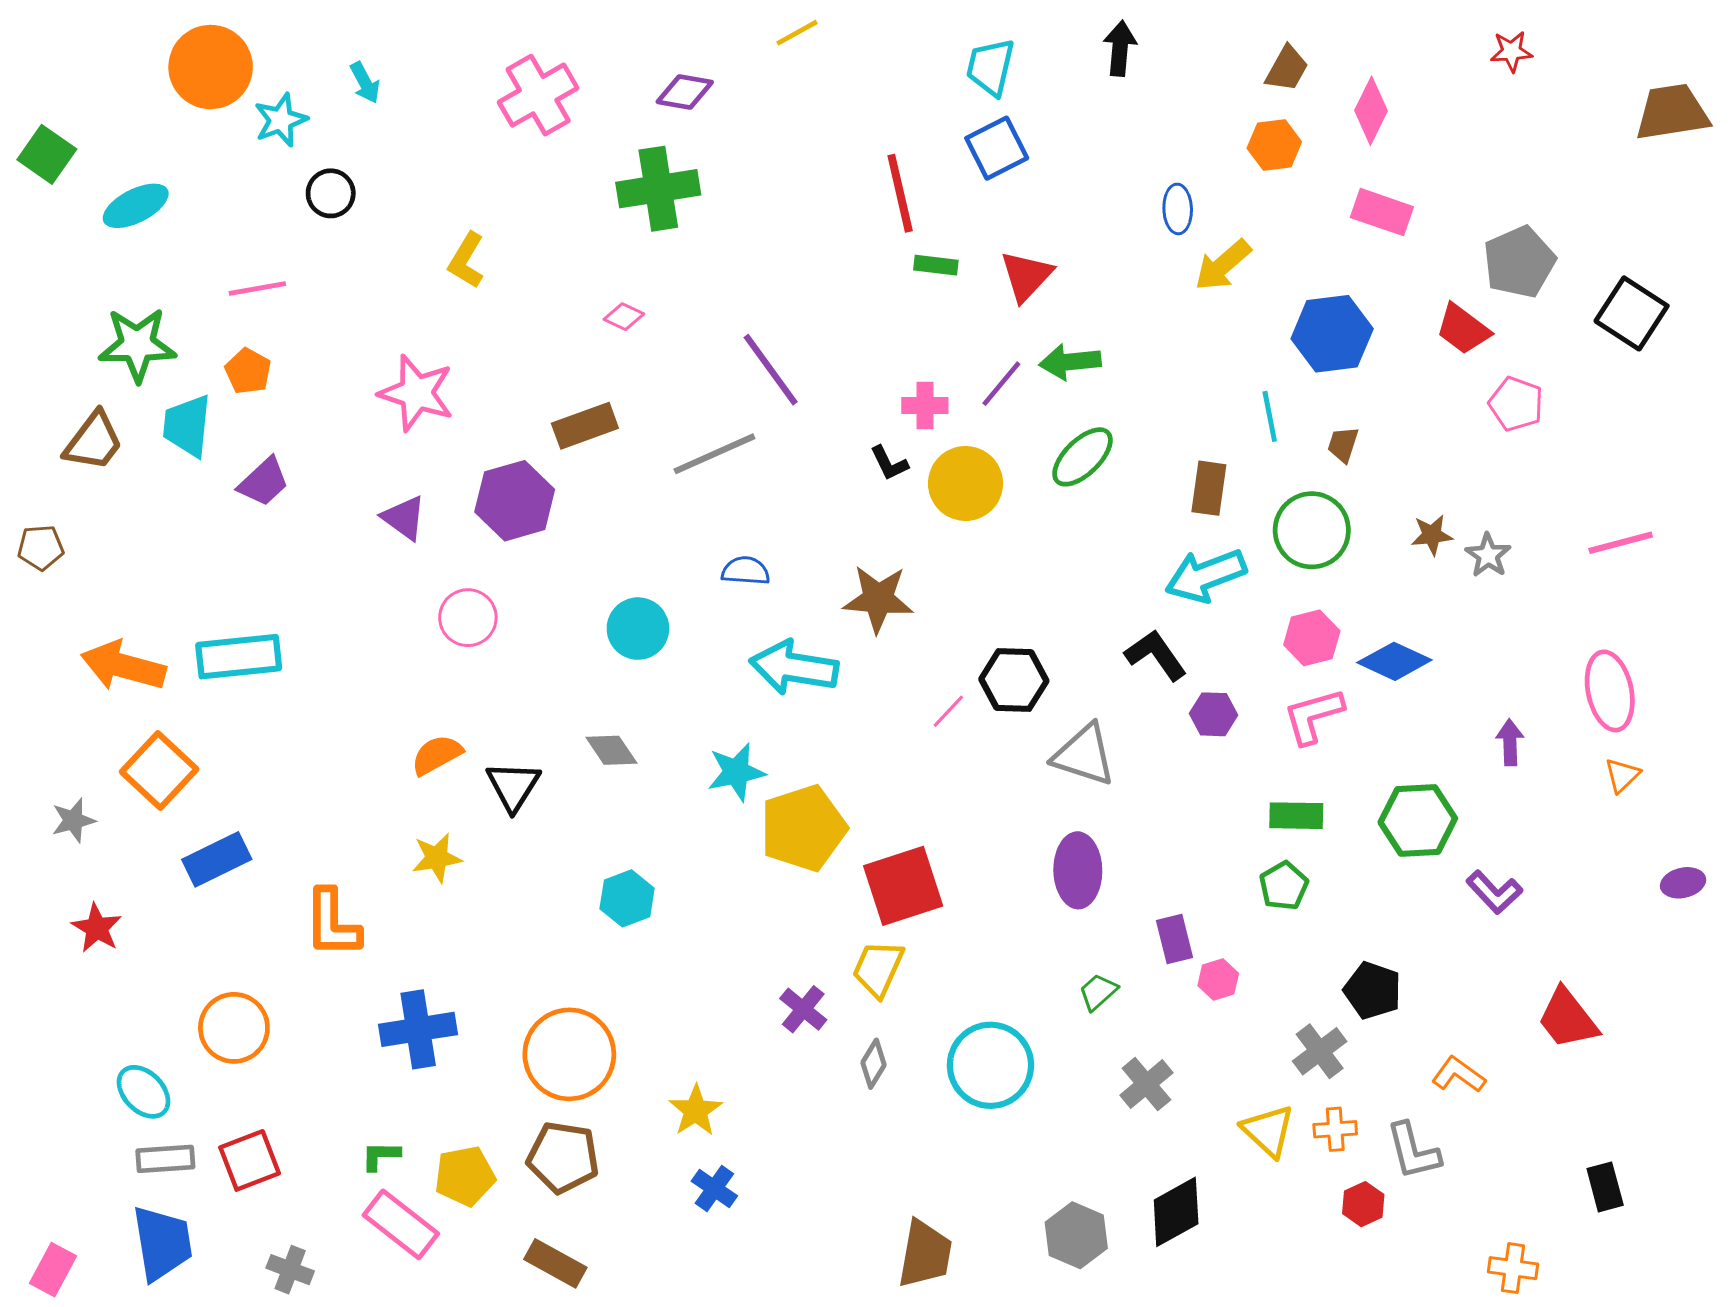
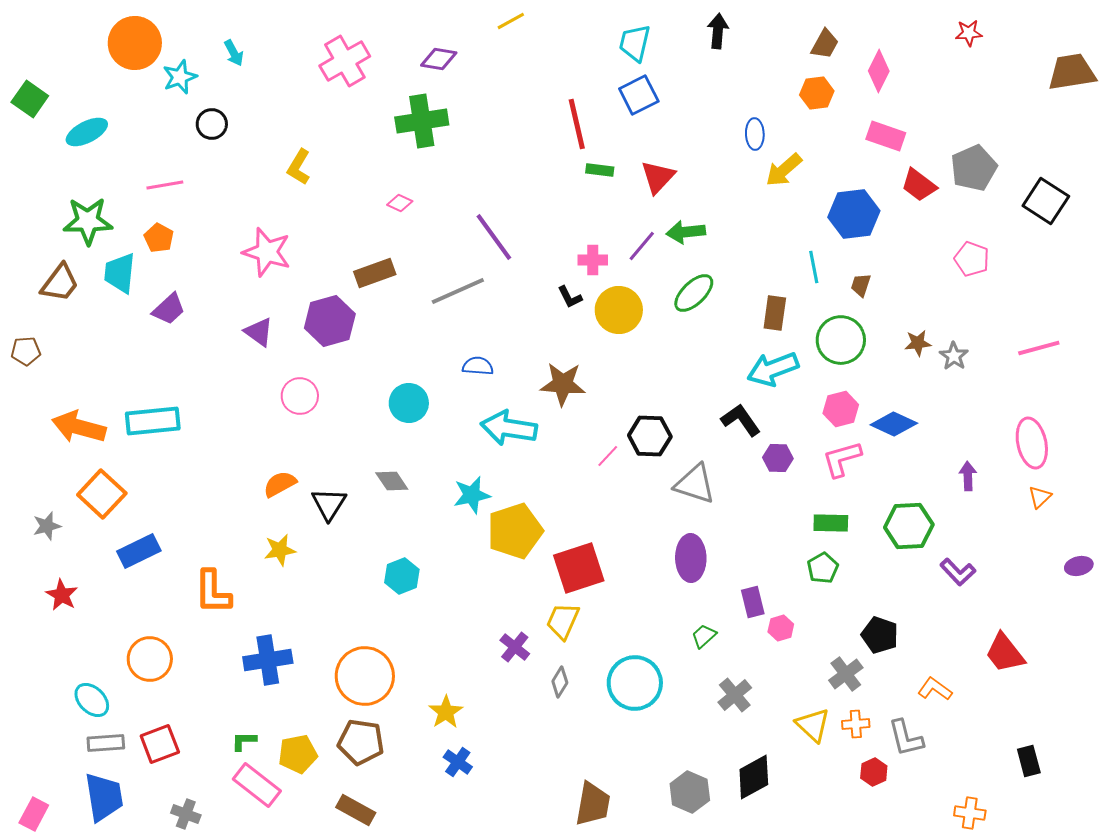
red trapezoid: (1463, 329) -> (919, 185), moved

